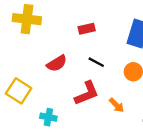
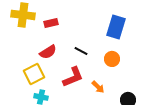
red rectangle: (87, 29) -> (51, 23), moved
yellow square: (19, 91) -> (34, 74), moved, turned 30

